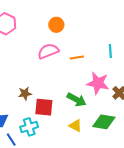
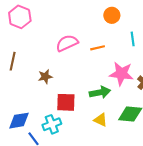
orange circle: (56, 25) -> (112, 15), moved
brown star: (25, 94) -> (45, 77), moved
green arrow: (77, 100) -> (100, 92), turned -36

